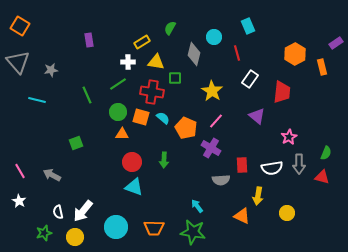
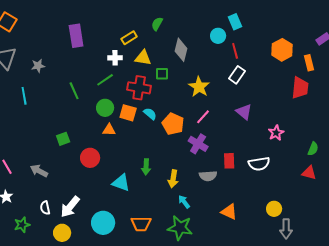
cyan circle: (214, 37) -> (218, 36), moved
purple rectangle: (89, 40) -> (76, 36), size x1.6
red line: (237, 53) -> (235, 51), moved
red trapezoid: (282, 92) -> (300, 88), moved
cyan line: (37, 100) -> (24, 96), turned 66
green arrow: (164, 160) -> (146, 167), moved
red circle: (132, 162) -> (90, 158), moved
gray arrow: (299, 164) -> (286, 229), moved
yellow arrow: (258, 196) -> (173, 179), moved
green star: (44, 233) -> (22, 225), moved

